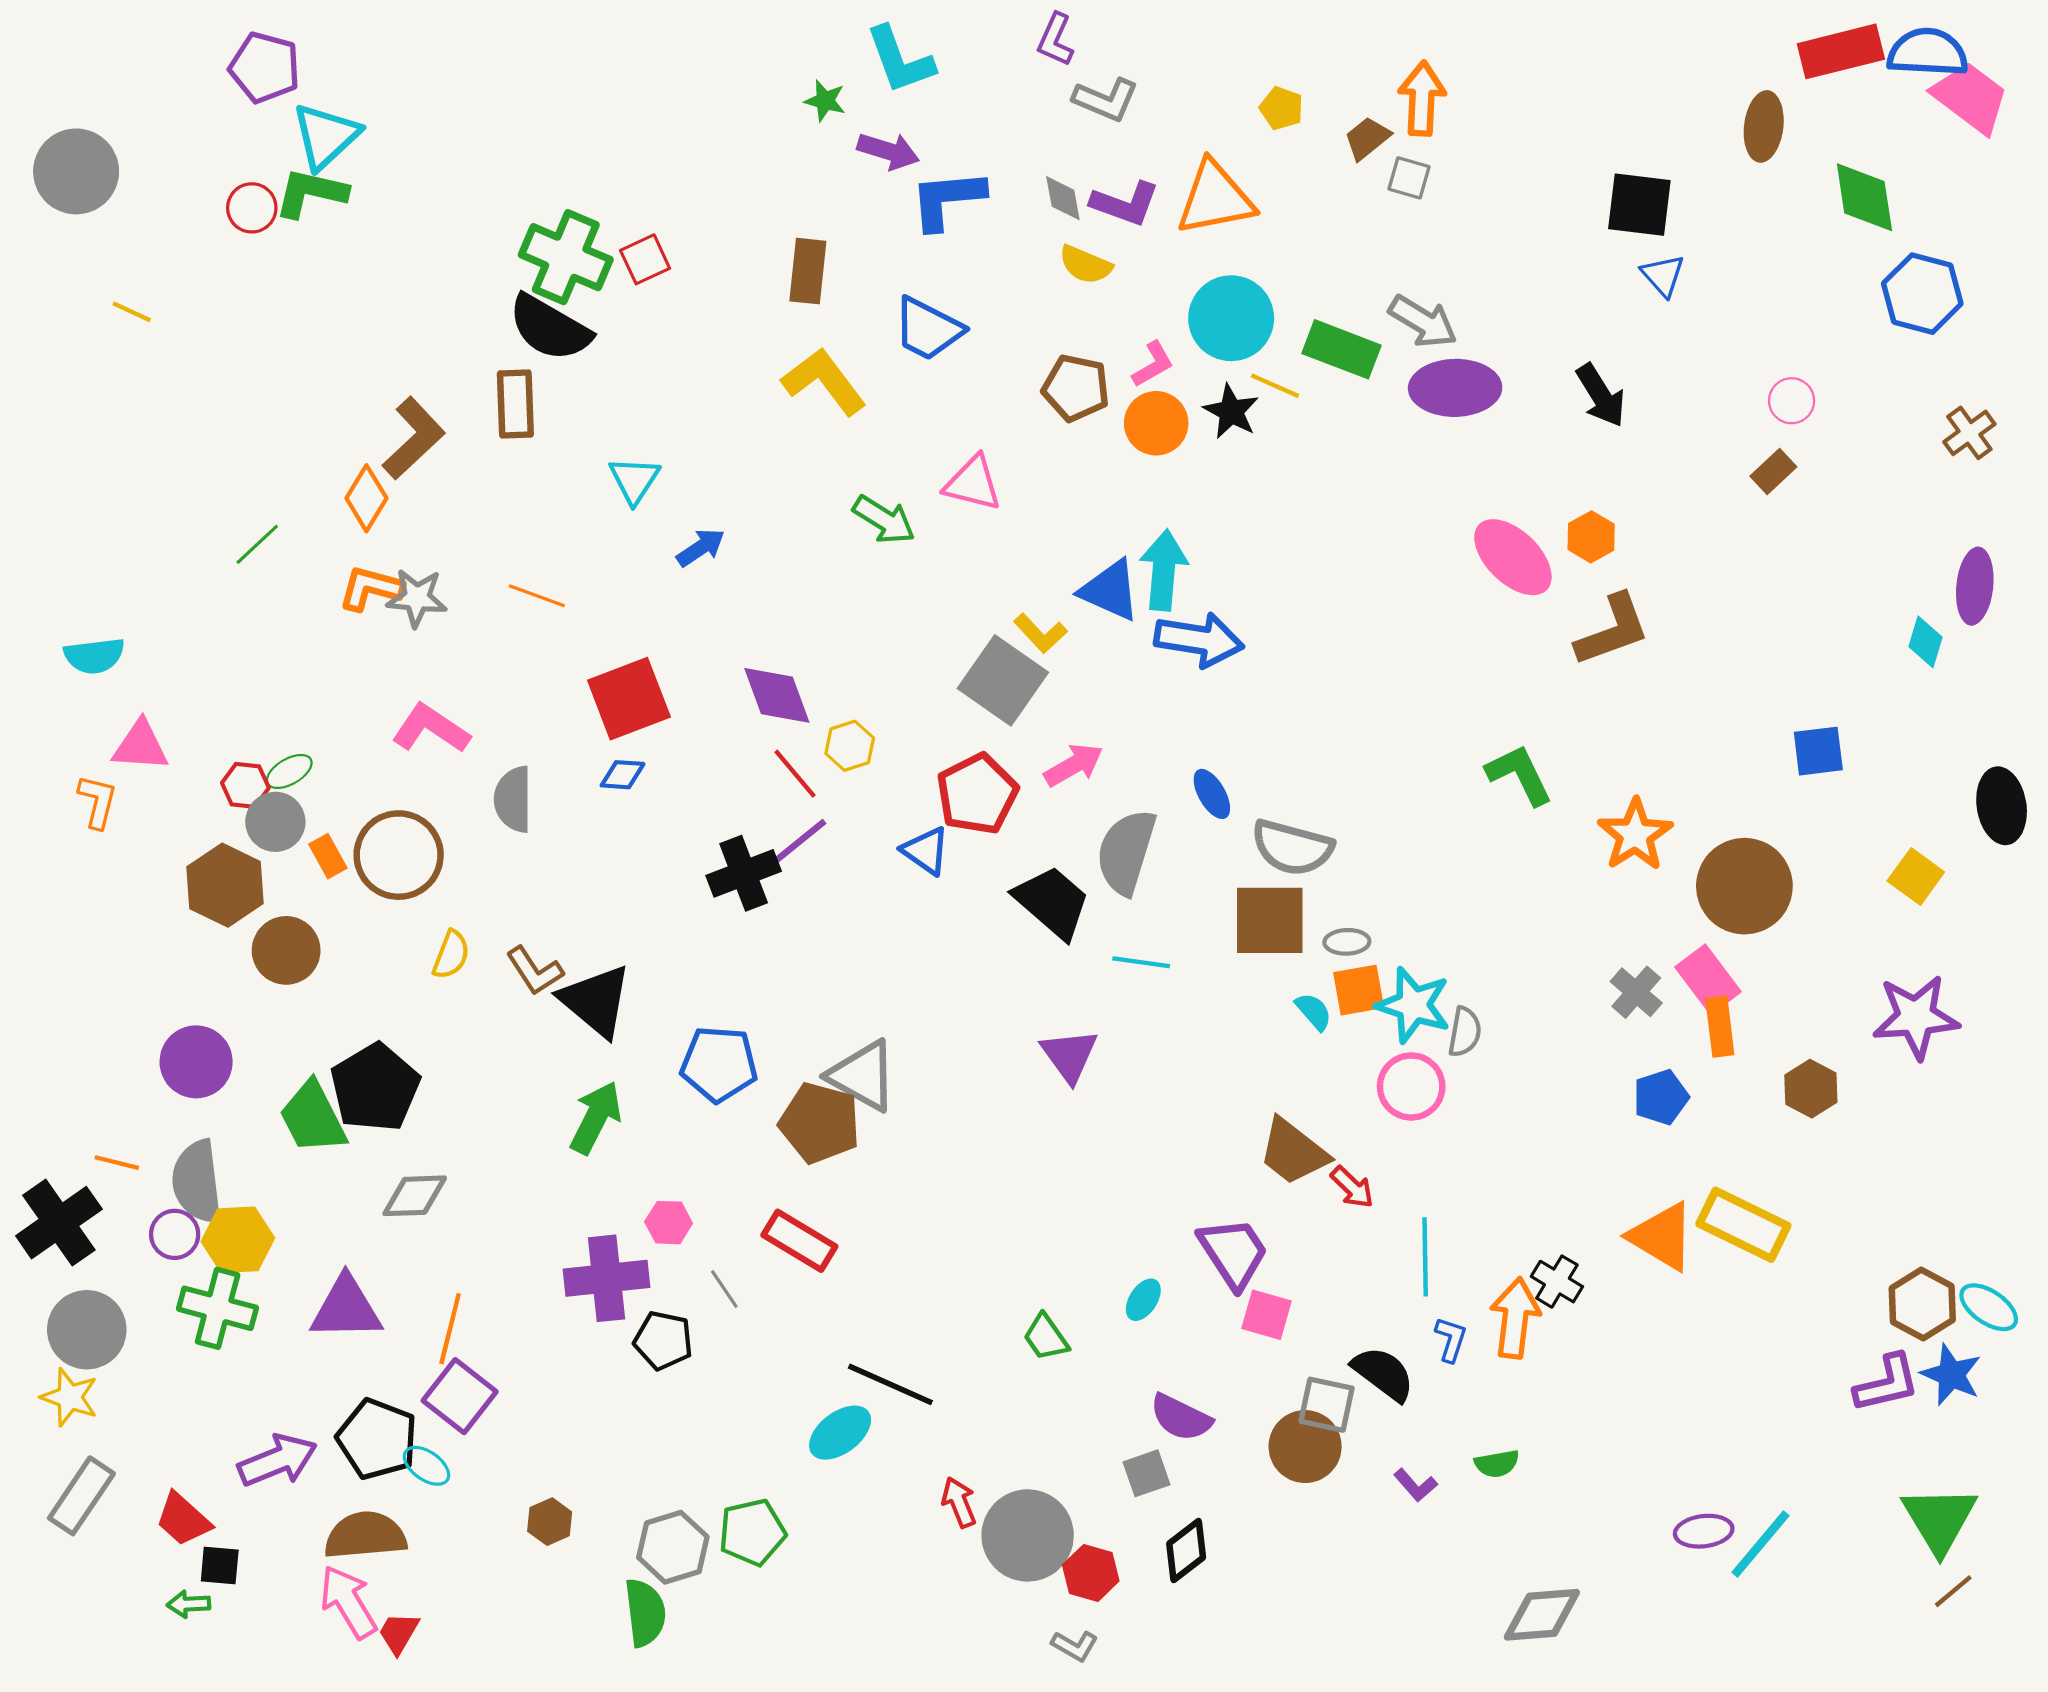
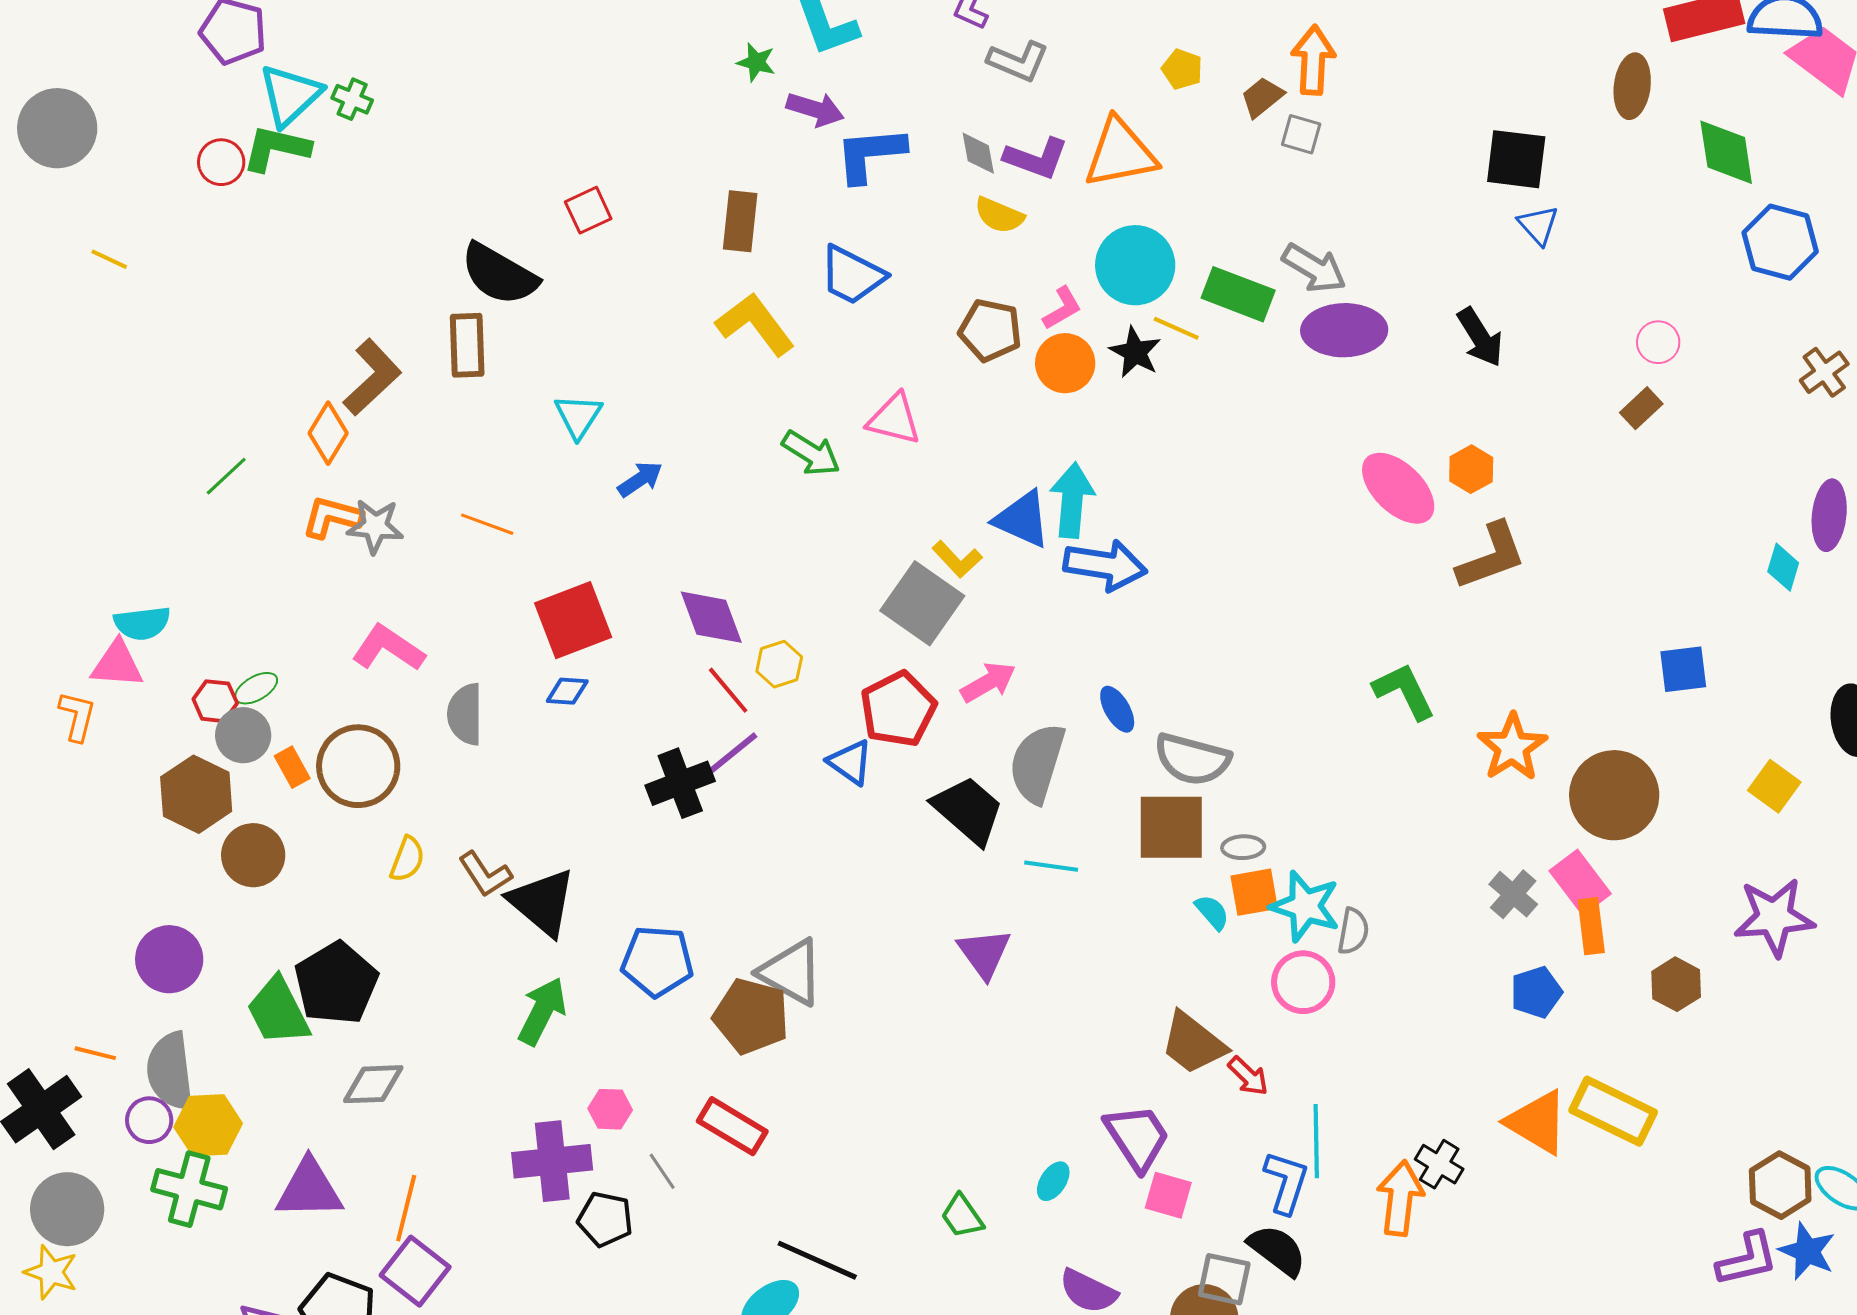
green cross: (566, 257) -> (352, 99), moved, size x0.5
cyan semicircle: (94, 656) -> (142, 623), moved
blue L-shape: (1451, 1339) -> (1286, 1182), moved, size x1.5

